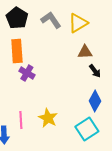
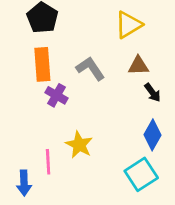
gray L-shape: (51, 20) -> (90, 69), moved
yellow star: (48, 118) -> (79, 145), moved

